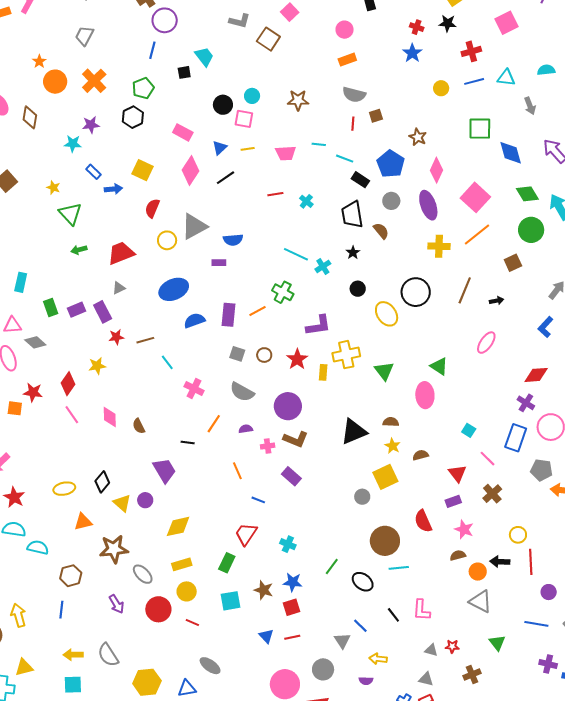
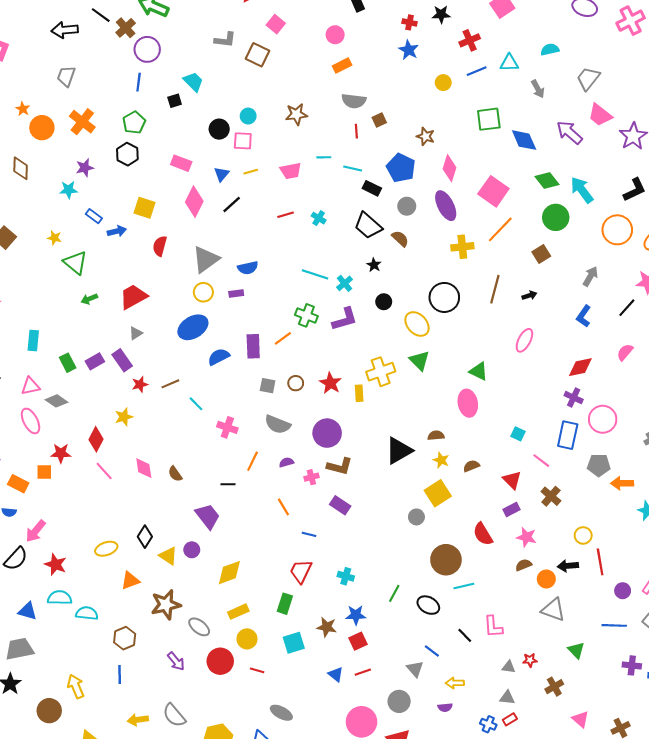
black trapezoid: (352, 215) -> (368, 226), turned -32
yellow circle: (167, 240) -> (203, 292), moved
purple L-shape: (318, 325) -> (345, 319), moved
green triangle: (384, 371) -> (419, 361), moved

